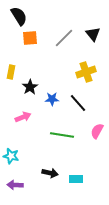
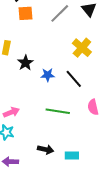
yellow cross: (86, 72) -> (82, 48), turned -30
pink arrow: (23, 117) -> (11, 112), moved
pink semicircle: (97, 131) -> (93, 107), turned -42

